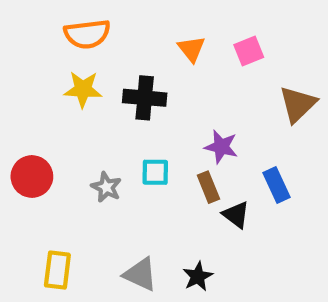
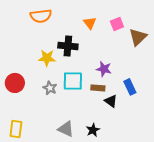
yellow star: (83, 89) -> (47, 58), moved
brown triangle: (298, 104) -> (138, 37), moved
cyan square: (155, 172) -> (73, 81), size x1.5
brown rectangle: (208, 187) -> (98, 88), turned -64
yellow rectangle: (57, 270) -> (16, 129), moved

